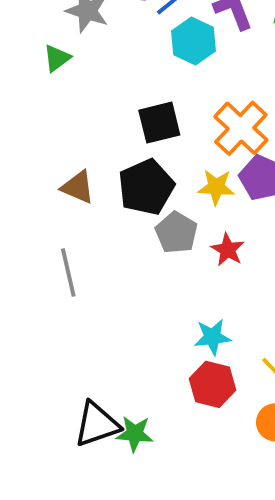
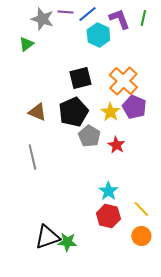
yellow star: (216, 187) -> (110, 112), turned 30
cyan star: (212, 337) -> (108, 191), turned -30

